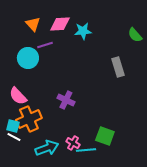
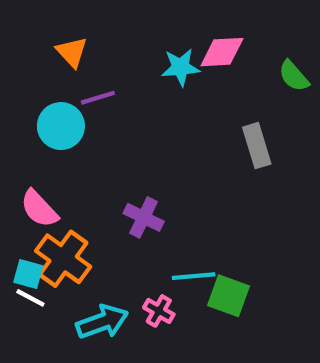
pink diamond: (60, 24) -> (222, 52), moved
orange cross: (29, 119) -> (63, 259), turned -30
cyan line: (86, 150) -> (194, 276), moved

